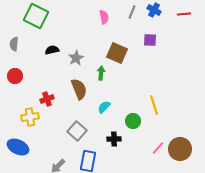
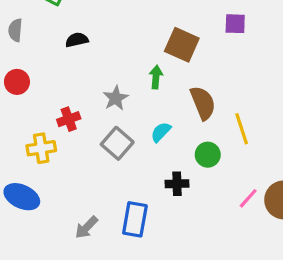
gray star: (76, 58) -> (116, 98), moved
brown semicircle: (79, 89) -> (203, 103), moved
gray square: (77, 131) -> (117, 143), moved

